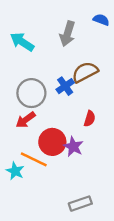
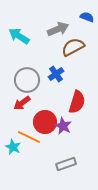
gray arrow: (67, 34) -> (58, 29), turned -130
brown semicircle: (85, 72) -> (73, 47), moved
red semicircle: (90, 119) -> (77, 102), size x1.6
gray rectangle: (80, 204) -> (66, 164), moved

